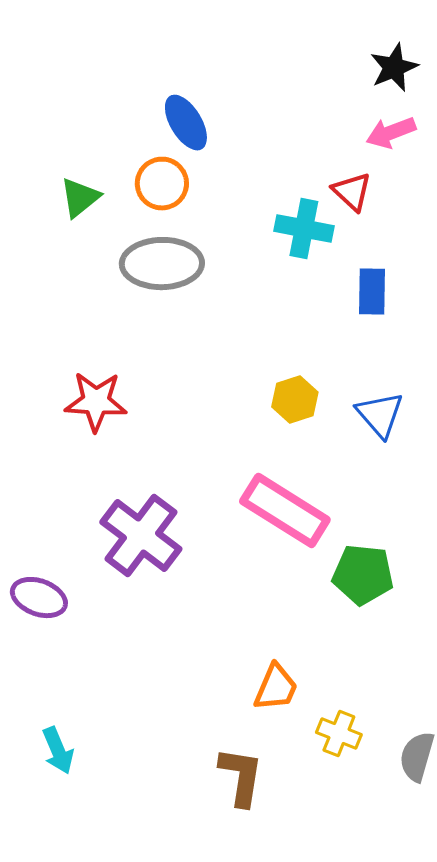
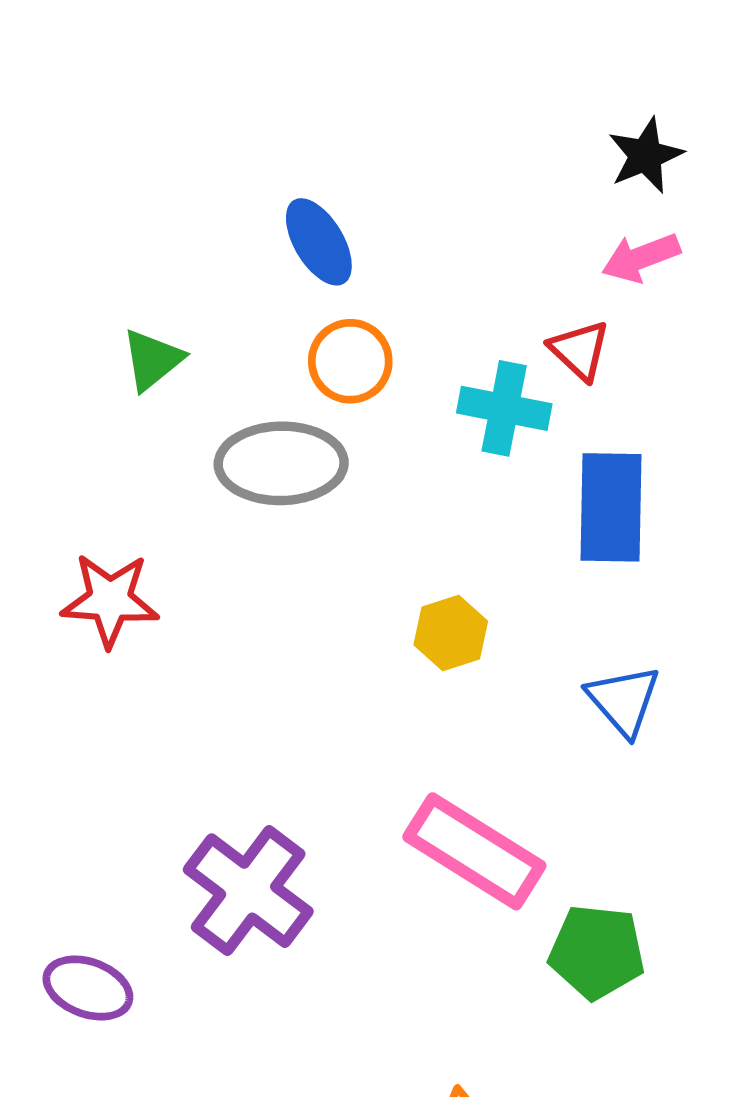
orange circle: (162, 184) -> (350, 361), moved
blue rectangle: (372, 292) -> (611, 507), size x1.5
yellow hexagon: (295, 400) -> (451, 633), moved
red star: (96, 402) -> (110, 600), moved

